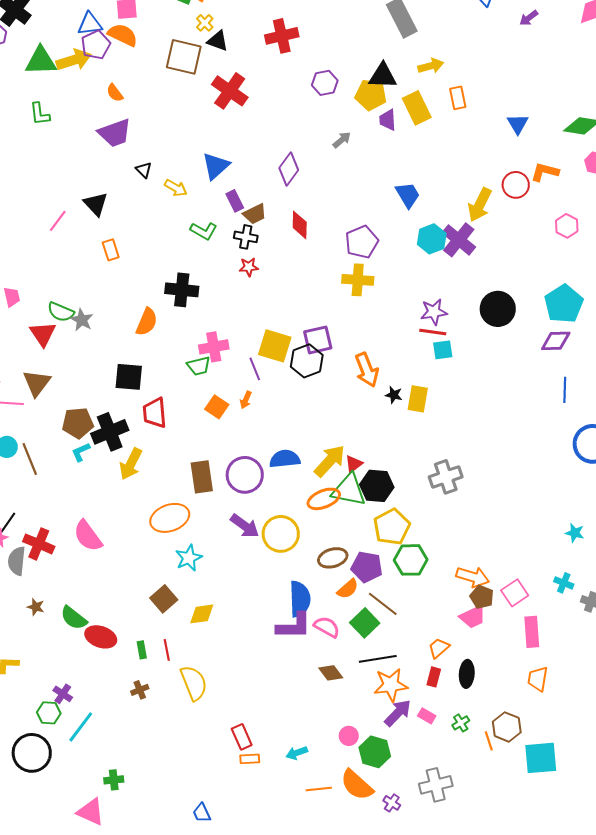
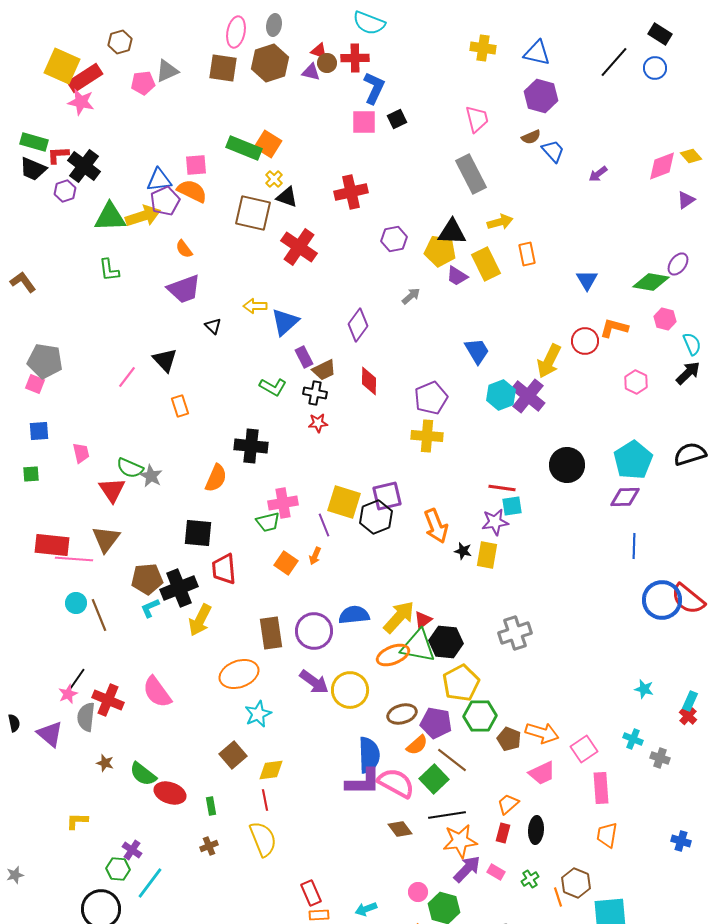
purple trapezoid: (388, 120) -> (457, 276), turned -55
yellow arrow: (176, 188) -> (255, 306), moved, turned 150
purple star: (434, 312) -> (495, 522), moved
brown pentagon: (482, 597) -> (509, 739), moved
pink semicircle: (327, 627) -> (396, 783), size x1.4
red line: (167, 650) -> (265, 800), moved

